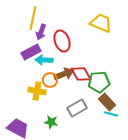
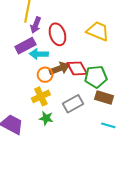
yellow trapezoid: (101, 23) -> (98, 31), moved
yellow cross: (37, 91) -> (41, 96), moved, turned -36
brown rectangle: (107, 102) -> (104, 97), turned -30
cyan line: (111, 114) -> (108, 125), moved

